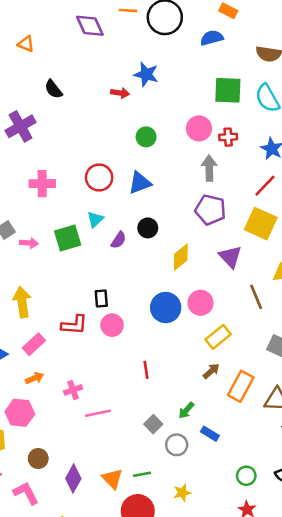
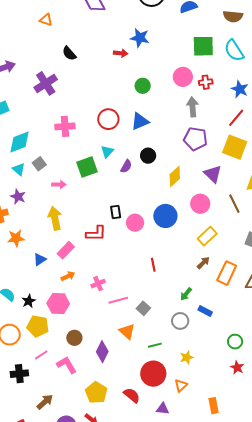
pink arrow: (29, 243) -> (59, 185), moved
pink circle: (201, 303) -> (200, 204), moved
pink circle: (112, 325) -> (135, 223), moved
gray square: (153, 424) -> (143, 308), moved
orange triangle: (112, 479) -> (127, 331), moved

